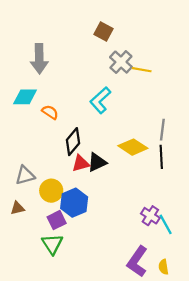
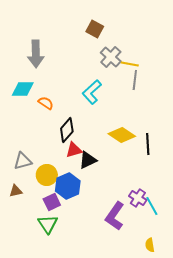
gray line: (162, 130) -> (135, 80), moved
black triangle: (97, 162) -> (88, 160), moved
purple L-shape: (137, 261) -> (115, 216), moved

